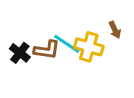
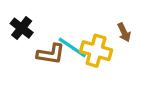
black cross: (20, 53) -> (22, 28), moved

